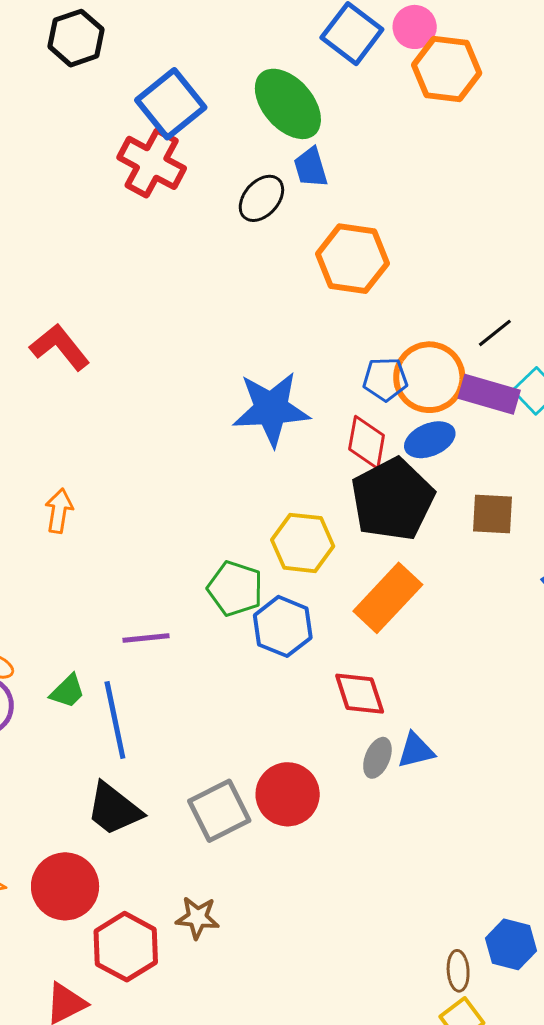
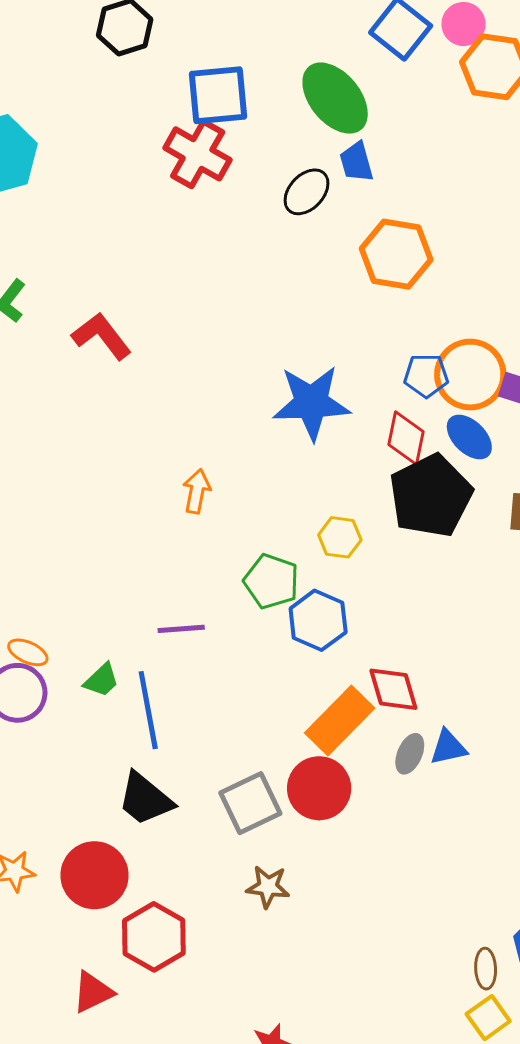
blue square: (171, 104) -> (218, 95), turned 32
blue ellipse: (430, 440) -> (469, 437), turned 66
orange arrow: (59, 511) -> (197, 491), moved
yellow hexagon: (303, 543) -> (340, 537), size x0.7
orange rectangle: (388, 598) -> (340, 721), moved
brown star: (197, 918) -> (268, 887), moved

